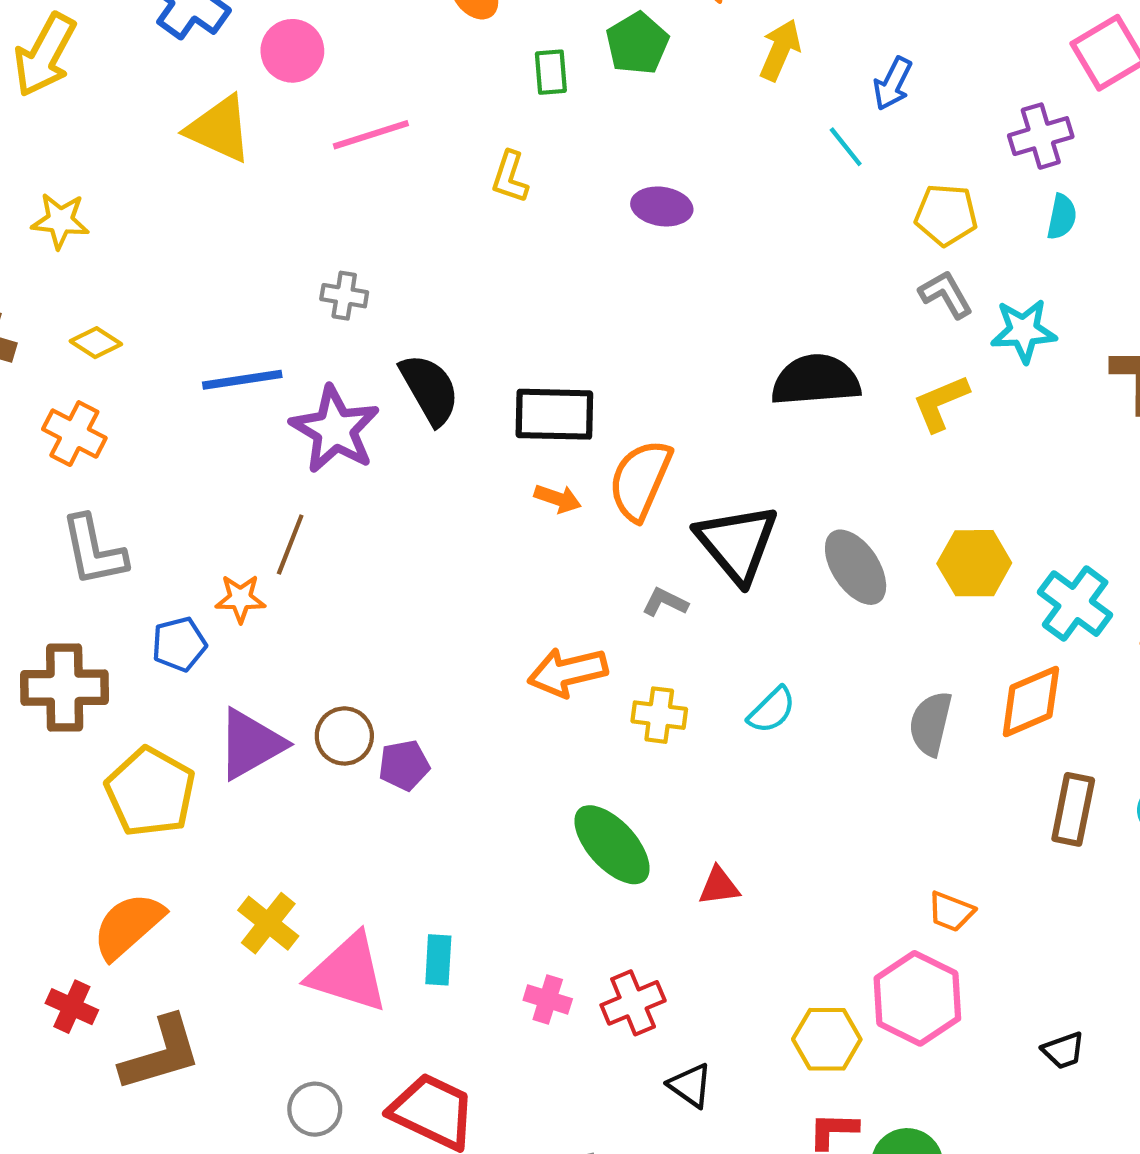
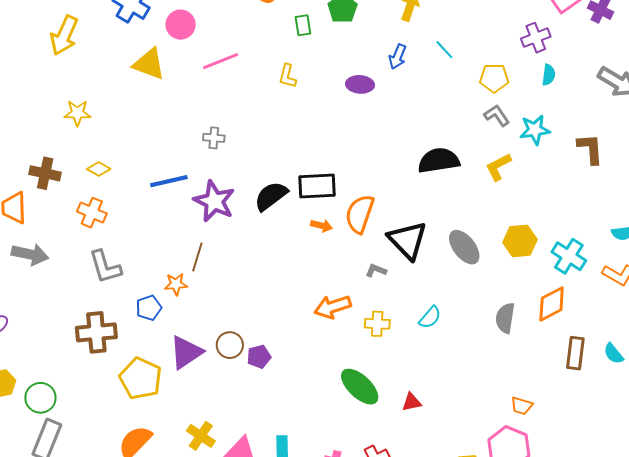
blue arrow: (893, 84) -> (398, 57), moved
black semicircle: (430, 389) -> (271, 196), moved, turned -93

